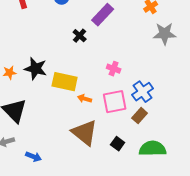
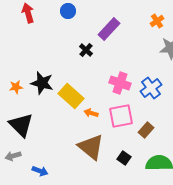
pink cross: (114, 69) -> (120, 83), size x1.5
yellow rectangle: (65, 82) -> (71, 96), turned 30
blue cross: (143, 92) -> (151, 88), moved

